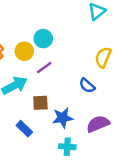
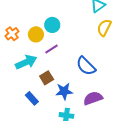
yellow semicircle: (103, 57) -> (104, 28), moved
blue semicircle: (87, 86) -> (86, 66), size x1.5
brown square: (40, 103) -> (47, 78), turned -32

